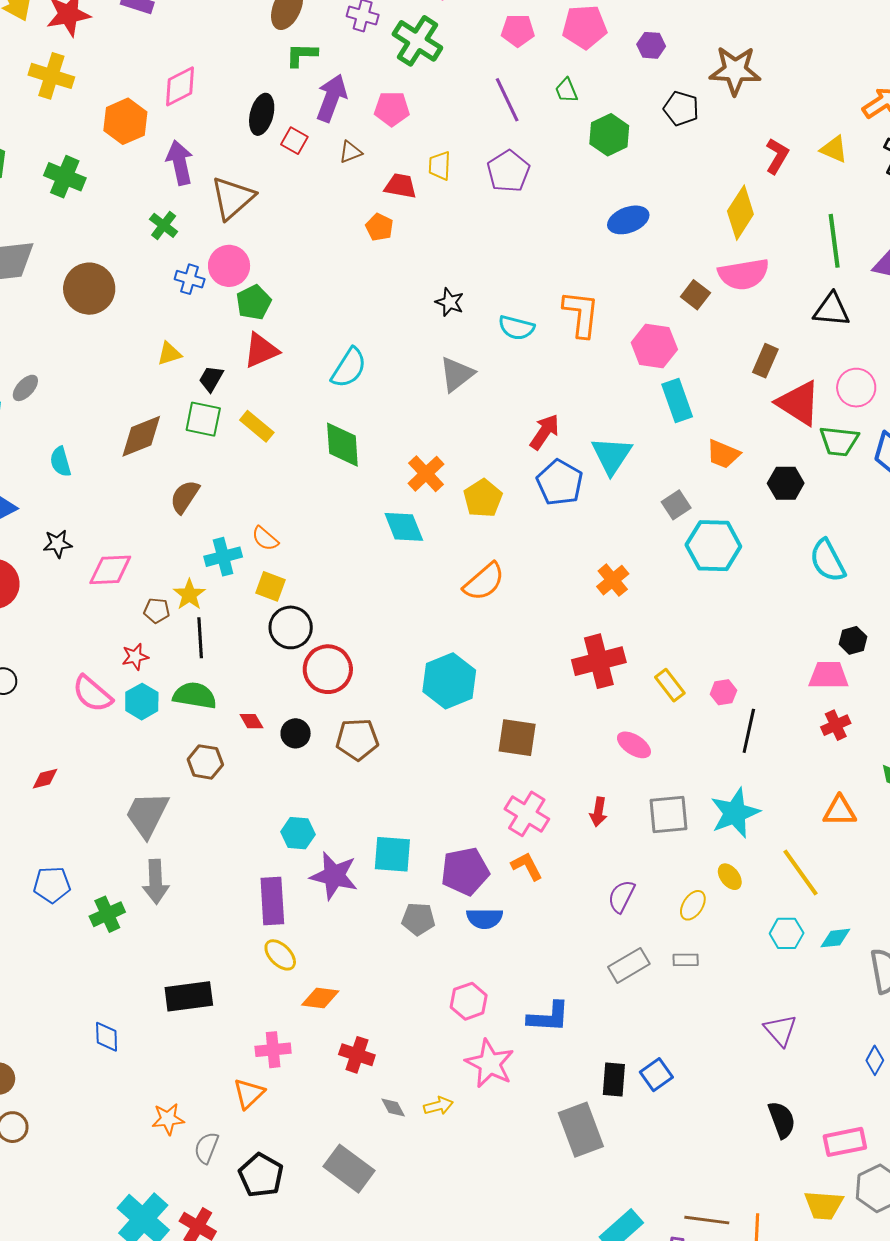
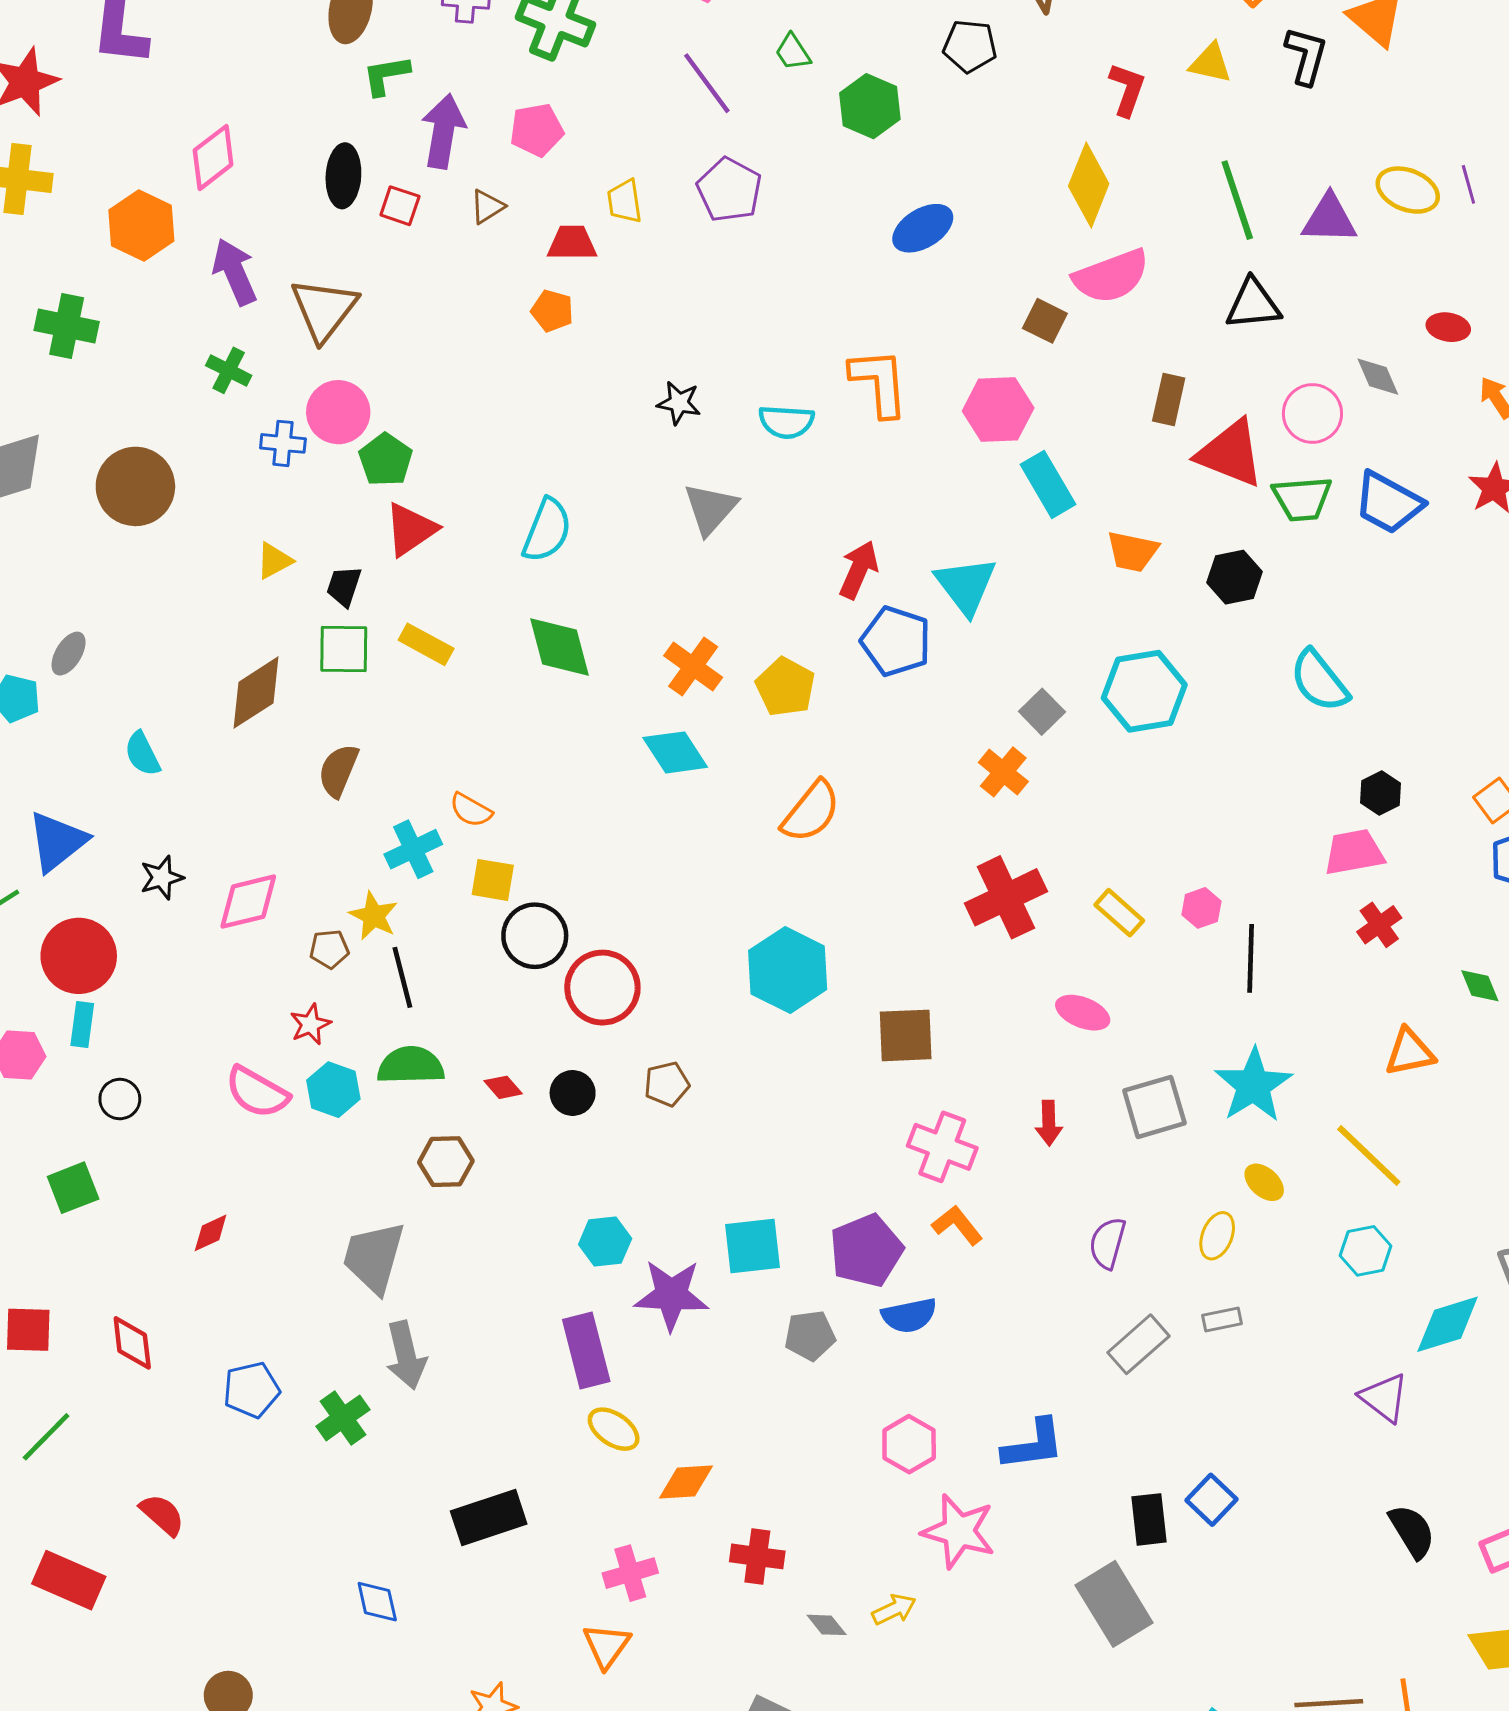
gray square: (676, 505) -> (1042, 712), moved
brown pentagon: (357, 739) -> (667, 1084), size x0.7
cyan diamond: (835, 938) -> (1448, 1324), moved, size x1.5

